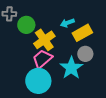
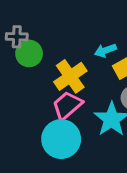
green circle: (26, 25) -> (29, 53), moved

